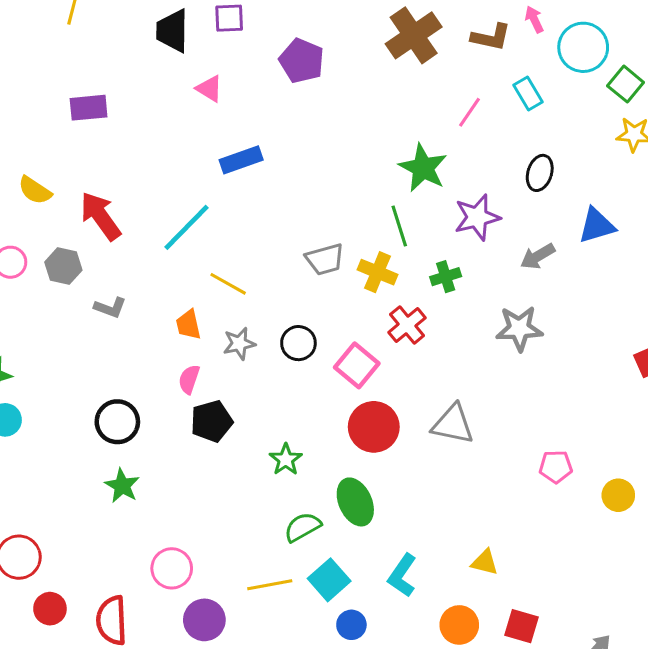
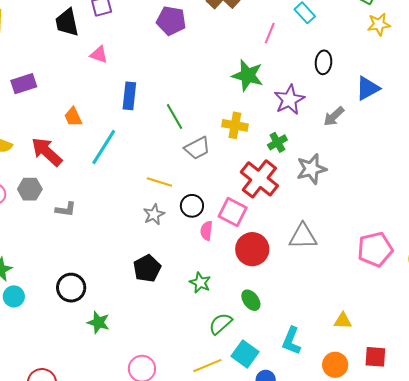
purple pentagon: (302, 61) -> (171, 21), moved
blue rectangle: (241, 160) -> (129, 96), turned -52
green line: (399, 226) -> (175, 116), moved
yellow cross: (377, 272) -> (235, 125), moved
yellow line: (228, 284) -> (159, 182), moved
orange trapezoid: (188, 325) -> (73, 117), moved
red cross: (407, 325) -> (259, 179), size x1.5
gray star: (519, 328) -> (311, 169), moved
pink semicircle: (189, 379) -> (206, 231), moved
black circle: (117, 422) -> (71, 288), moved
pink pentagon: (556, 467) -> (375, 249), size x1.6
green ellipse: (355, 502) -> (251, 300), size x0.7

